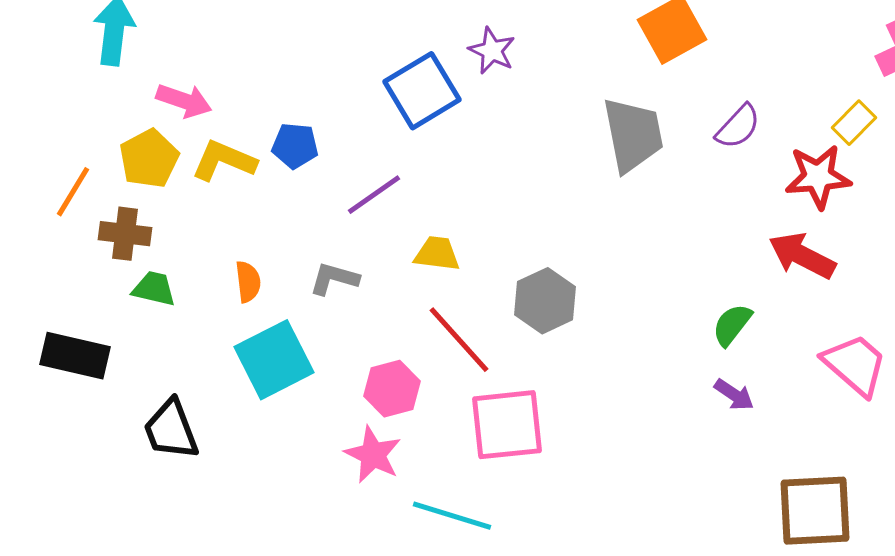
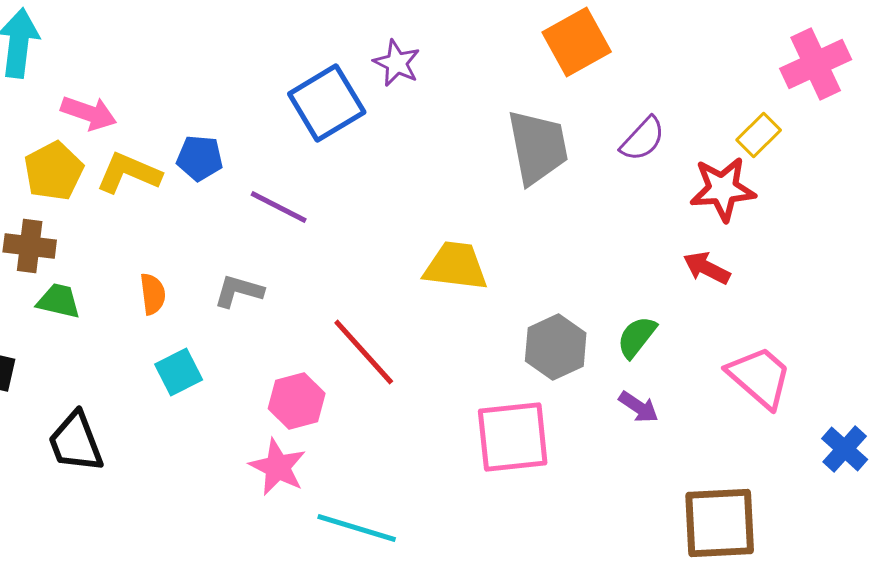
purple line: (374, 195) -> (279, 207), turned 62
yellow trapezoid: (437, 254) -> (456, 266), moved, size x1.4
red arrow: (802, 256) -> (707, 268), size x0.7
gray hexagon: (545, 301) -> (556, 347), moved
cyan square: (274, 360) -> (179, 372), size x0.6
pink square: (507, 425) -> (513, 437), moved

